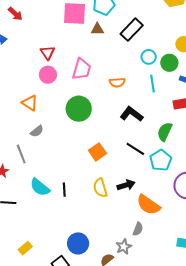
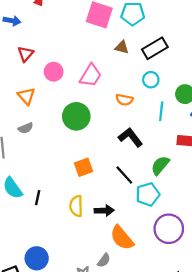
brown triangle: (97, 29) -> (122, 47), moved
red triangle: (48, 53) -> (25, 54), moved
cyan circle: (149, 57) -> (151, 80), moved

